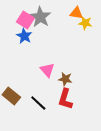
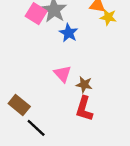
blue star: (24, 36) -> (69, 33), moved
black line: (38, 103) -> (36, 128), moved

